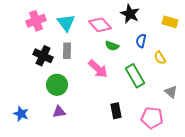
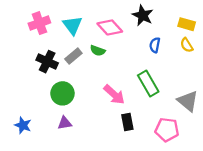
green semicircle: (112, 46) -> (98, 51), moved
gray rectangle: (67, 51) -> (73, 56), turned 49
yellow semicircle: (160, 58) -> (187, 45), moved
pink arrow: (98, 69) -> (114, 94), moved
gray triangle: (171, 92) -> (188, 101), size x1.5

